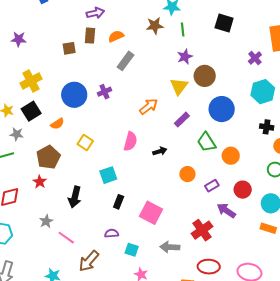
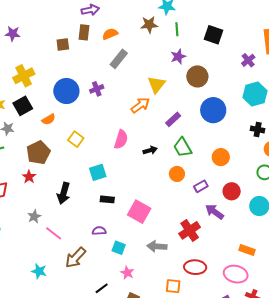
black square: (224, 23) -> (213, 35), moved
yellow triangle: (179, 86) -> (156, 85), moved
green trapezoid: (207, 142) -> (183, 147), moved
black rectangle: (119, 202) -> (107, 199), turned 72
orange rectangle: (268, 228) -> (247, 250), moved

